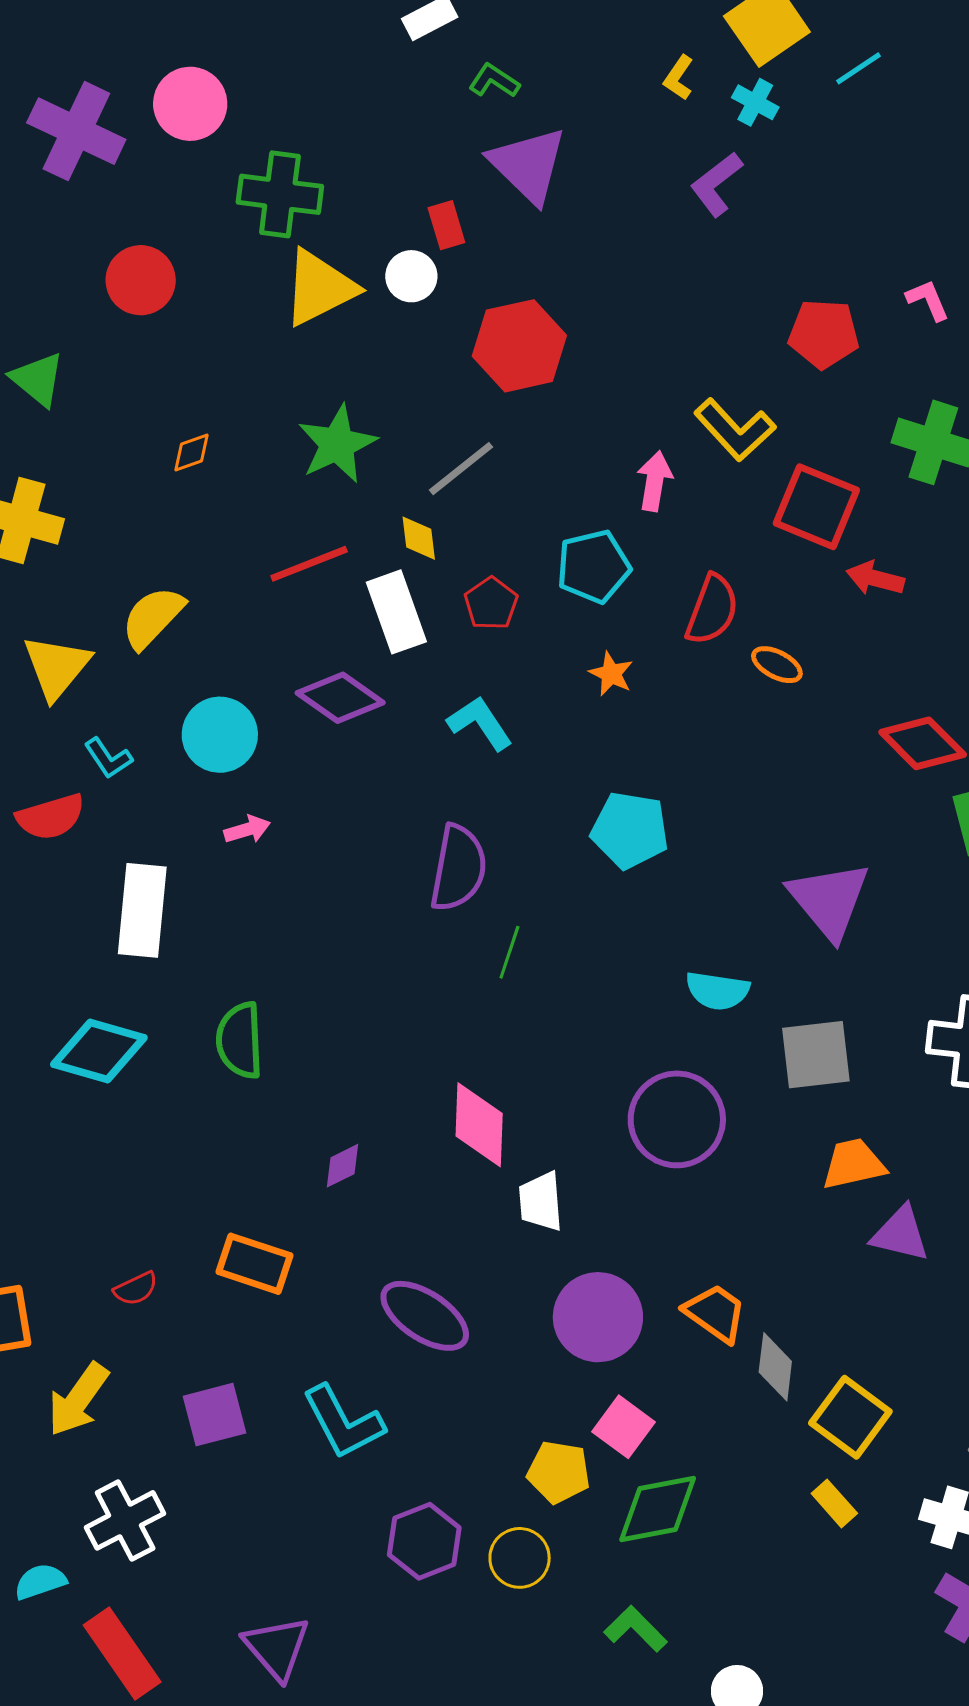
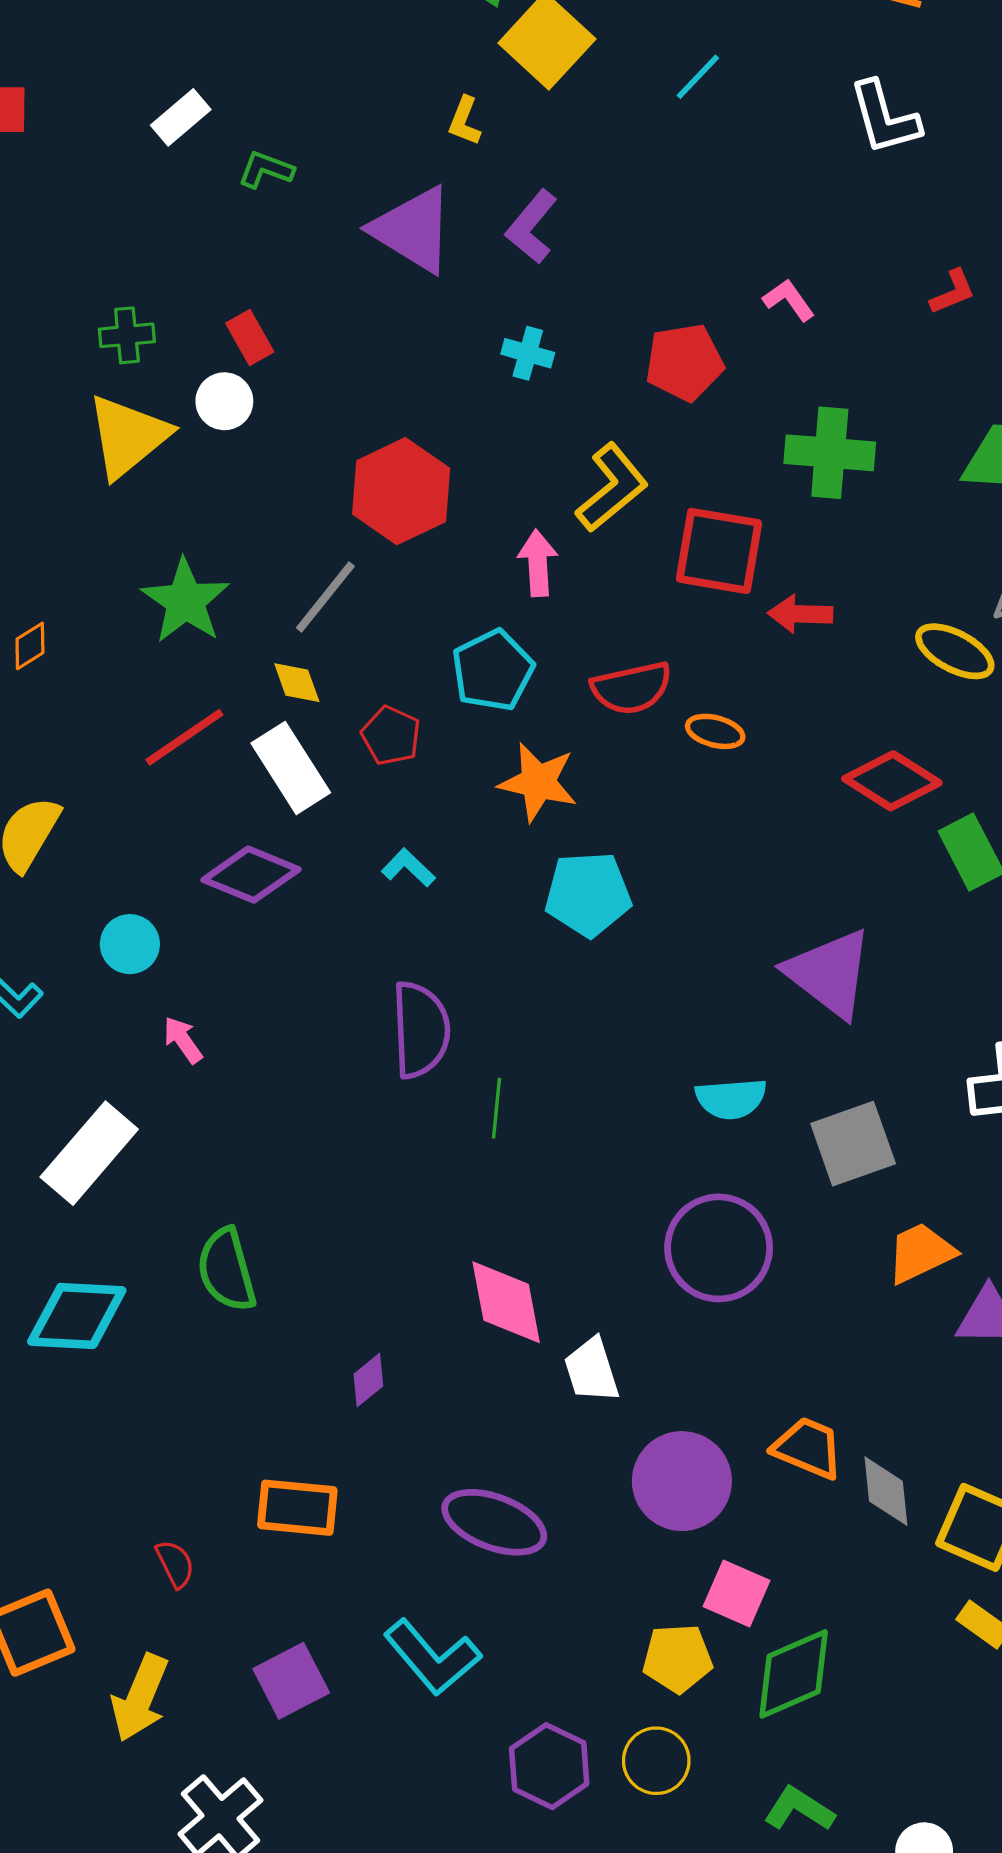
cyan line: (858, 68) -> (698, 77), moved
cyan cross: (755, 102) -> (528, 353), moved
purple triangle: (528, 165) -> (413, 230), moved
green cross: (280, 194) -> (127, 335), moved, size x0.6
red hexagon: (519, 346) -> (401, 491), moved
yellow L-shape: (735, 430) -> (612, 488), turned -74
red semicircle: (712, 610) -> (632, 688), turned 70
orange star: (611, 674) -> (538, 782), size x1.6
cyan L-shape: (480, 723) -> (408, 868), size x0.7
cyan circle: (220, 735) -> (130, 944), size x0.7
pink arrow: (247, 829) -> (183, 1040), turned -96
cyan pentagon: (630, 830) -> (588, 894), moved
white rectangle: (142, 910) -> (89, 1153), turned 48
red semicircle: (136, 1289) -> (175, 1564), turned -78

